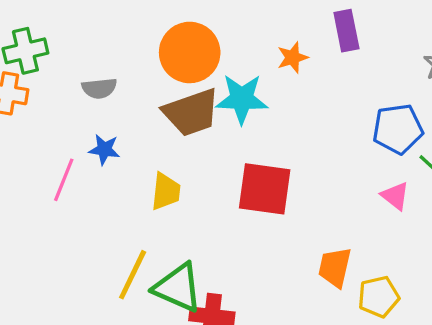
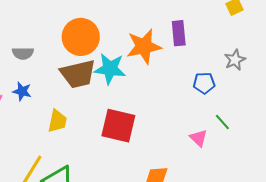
orange star: (293, 58) -> (144, 46), size x1.8
blue pentagon: (398, 129) -> (204, 83), moved, size x0.7

